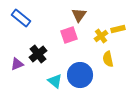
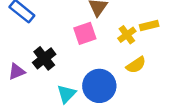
yellow semicircle: (108, 59) -> (136, 65), turned -112
cyan triangle: (55, 81) -> (66, 94), turned 35

